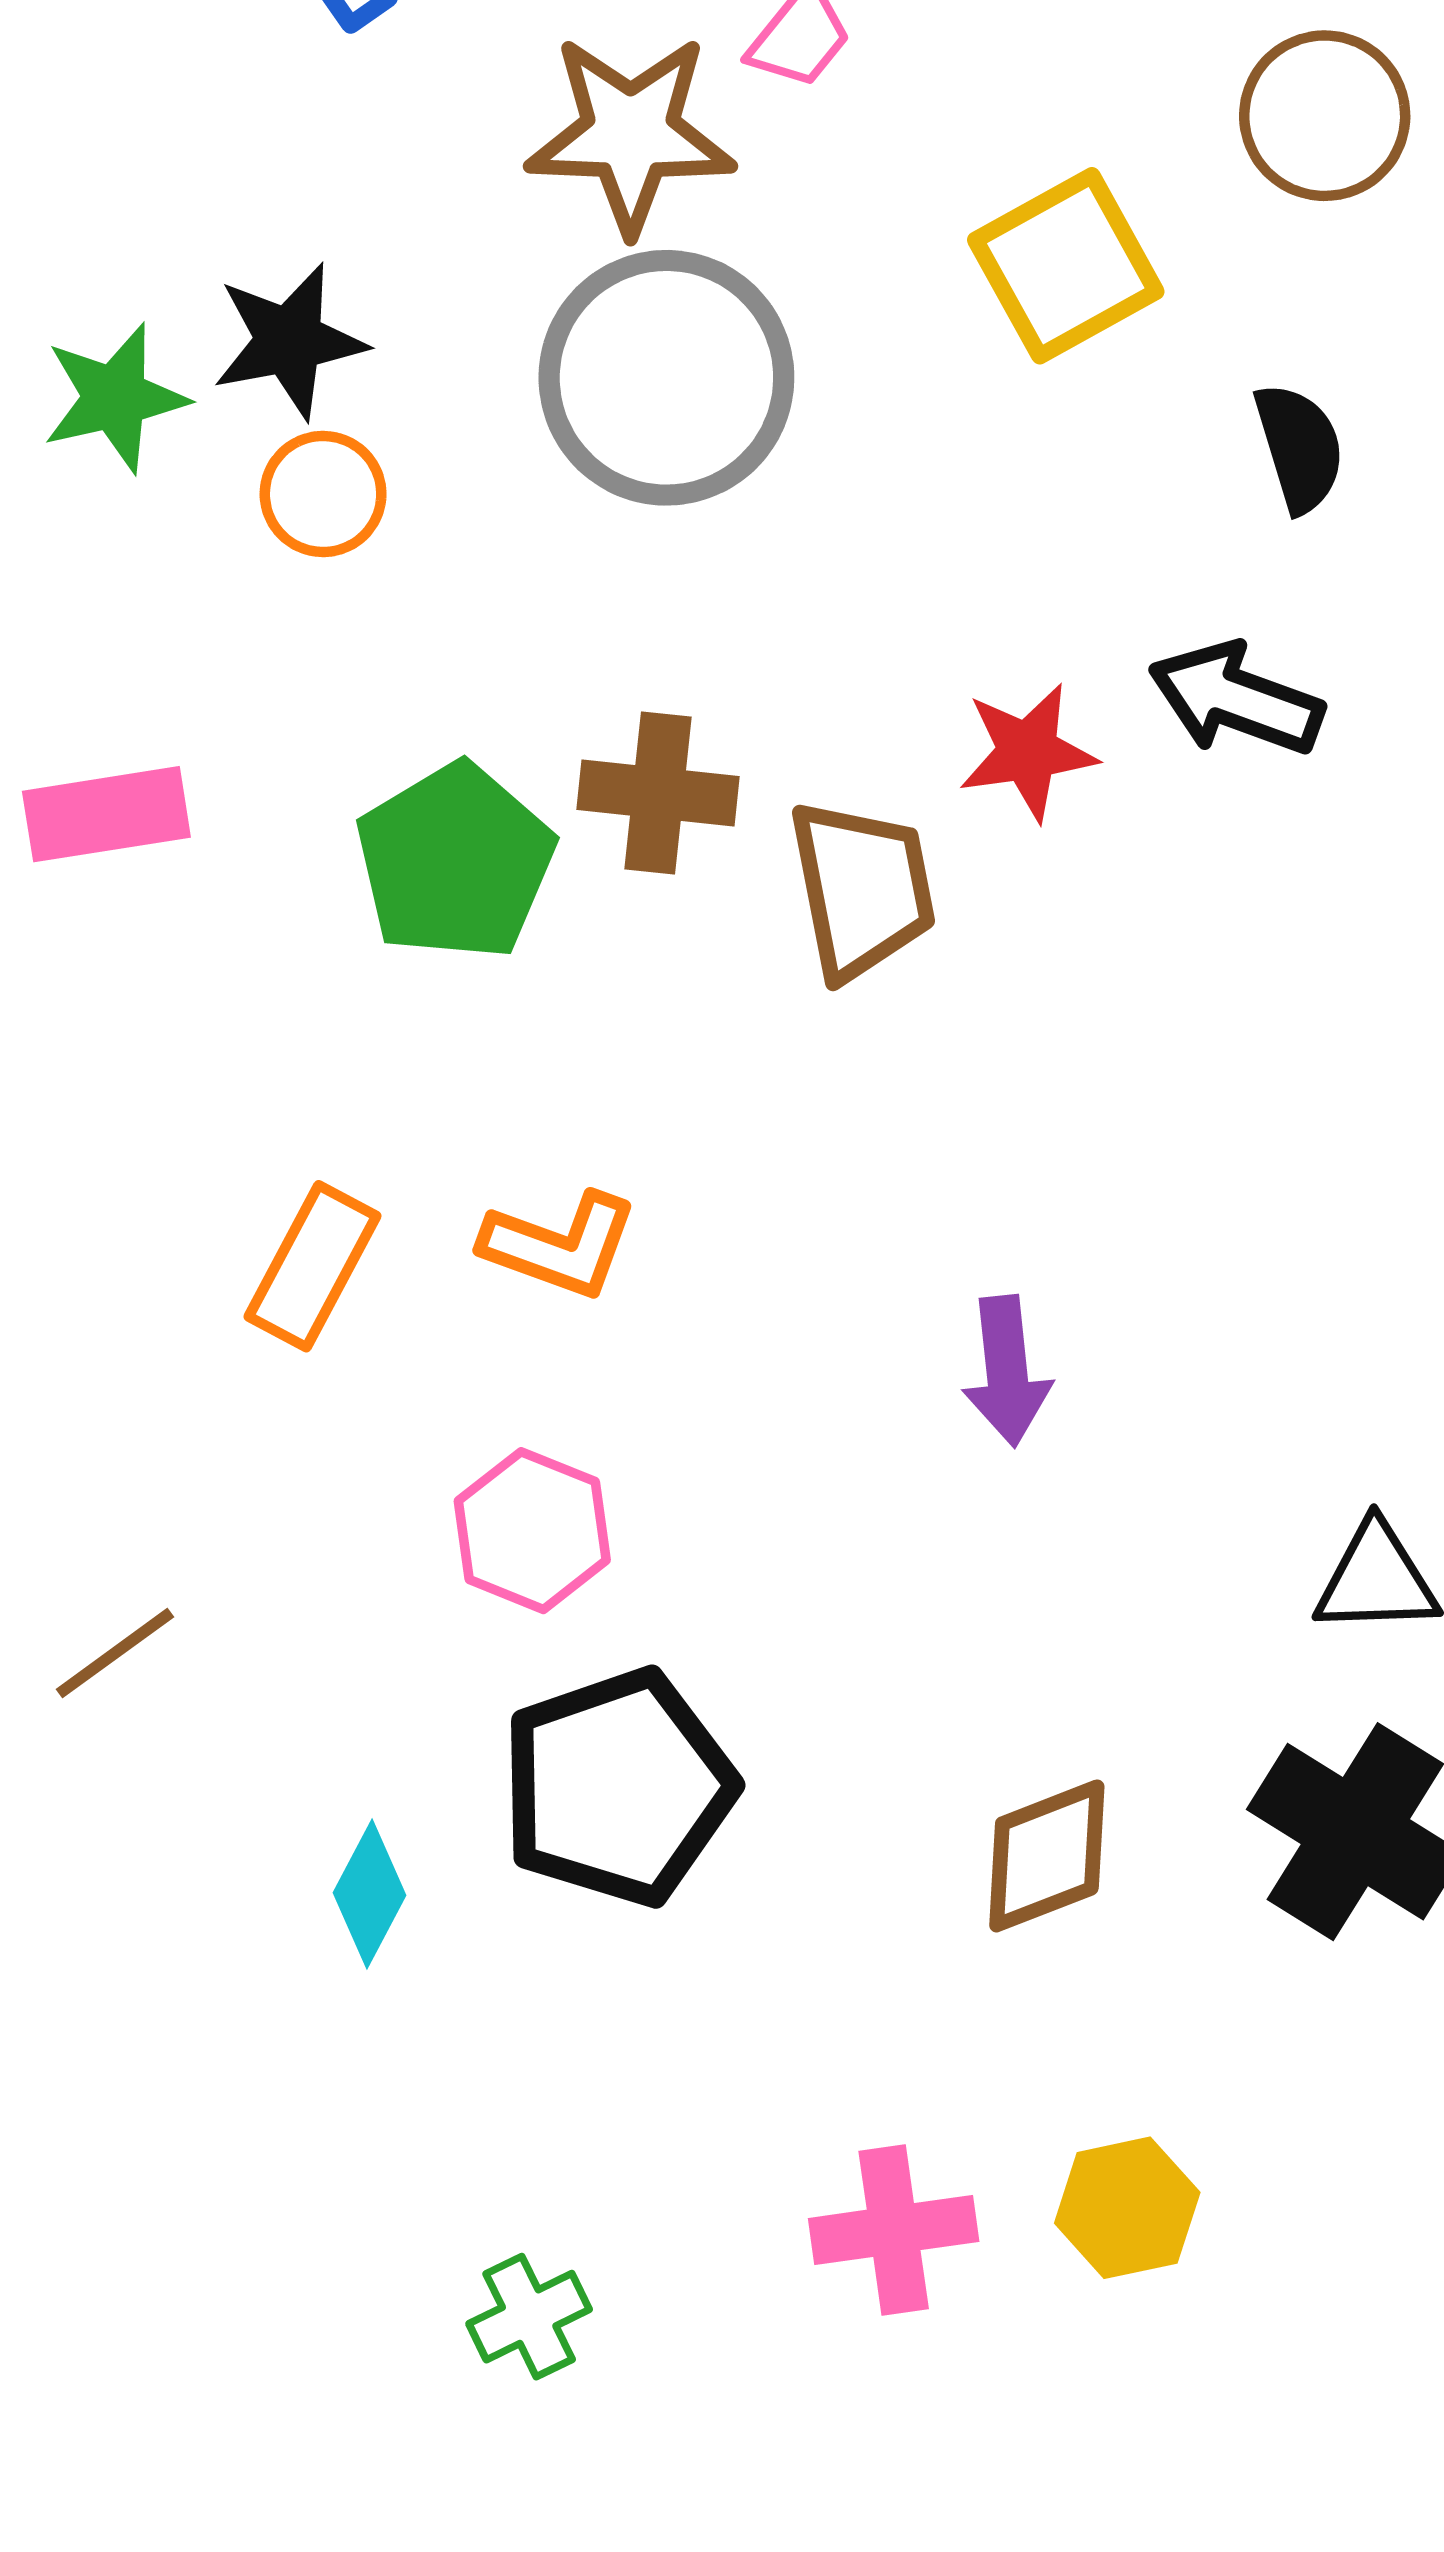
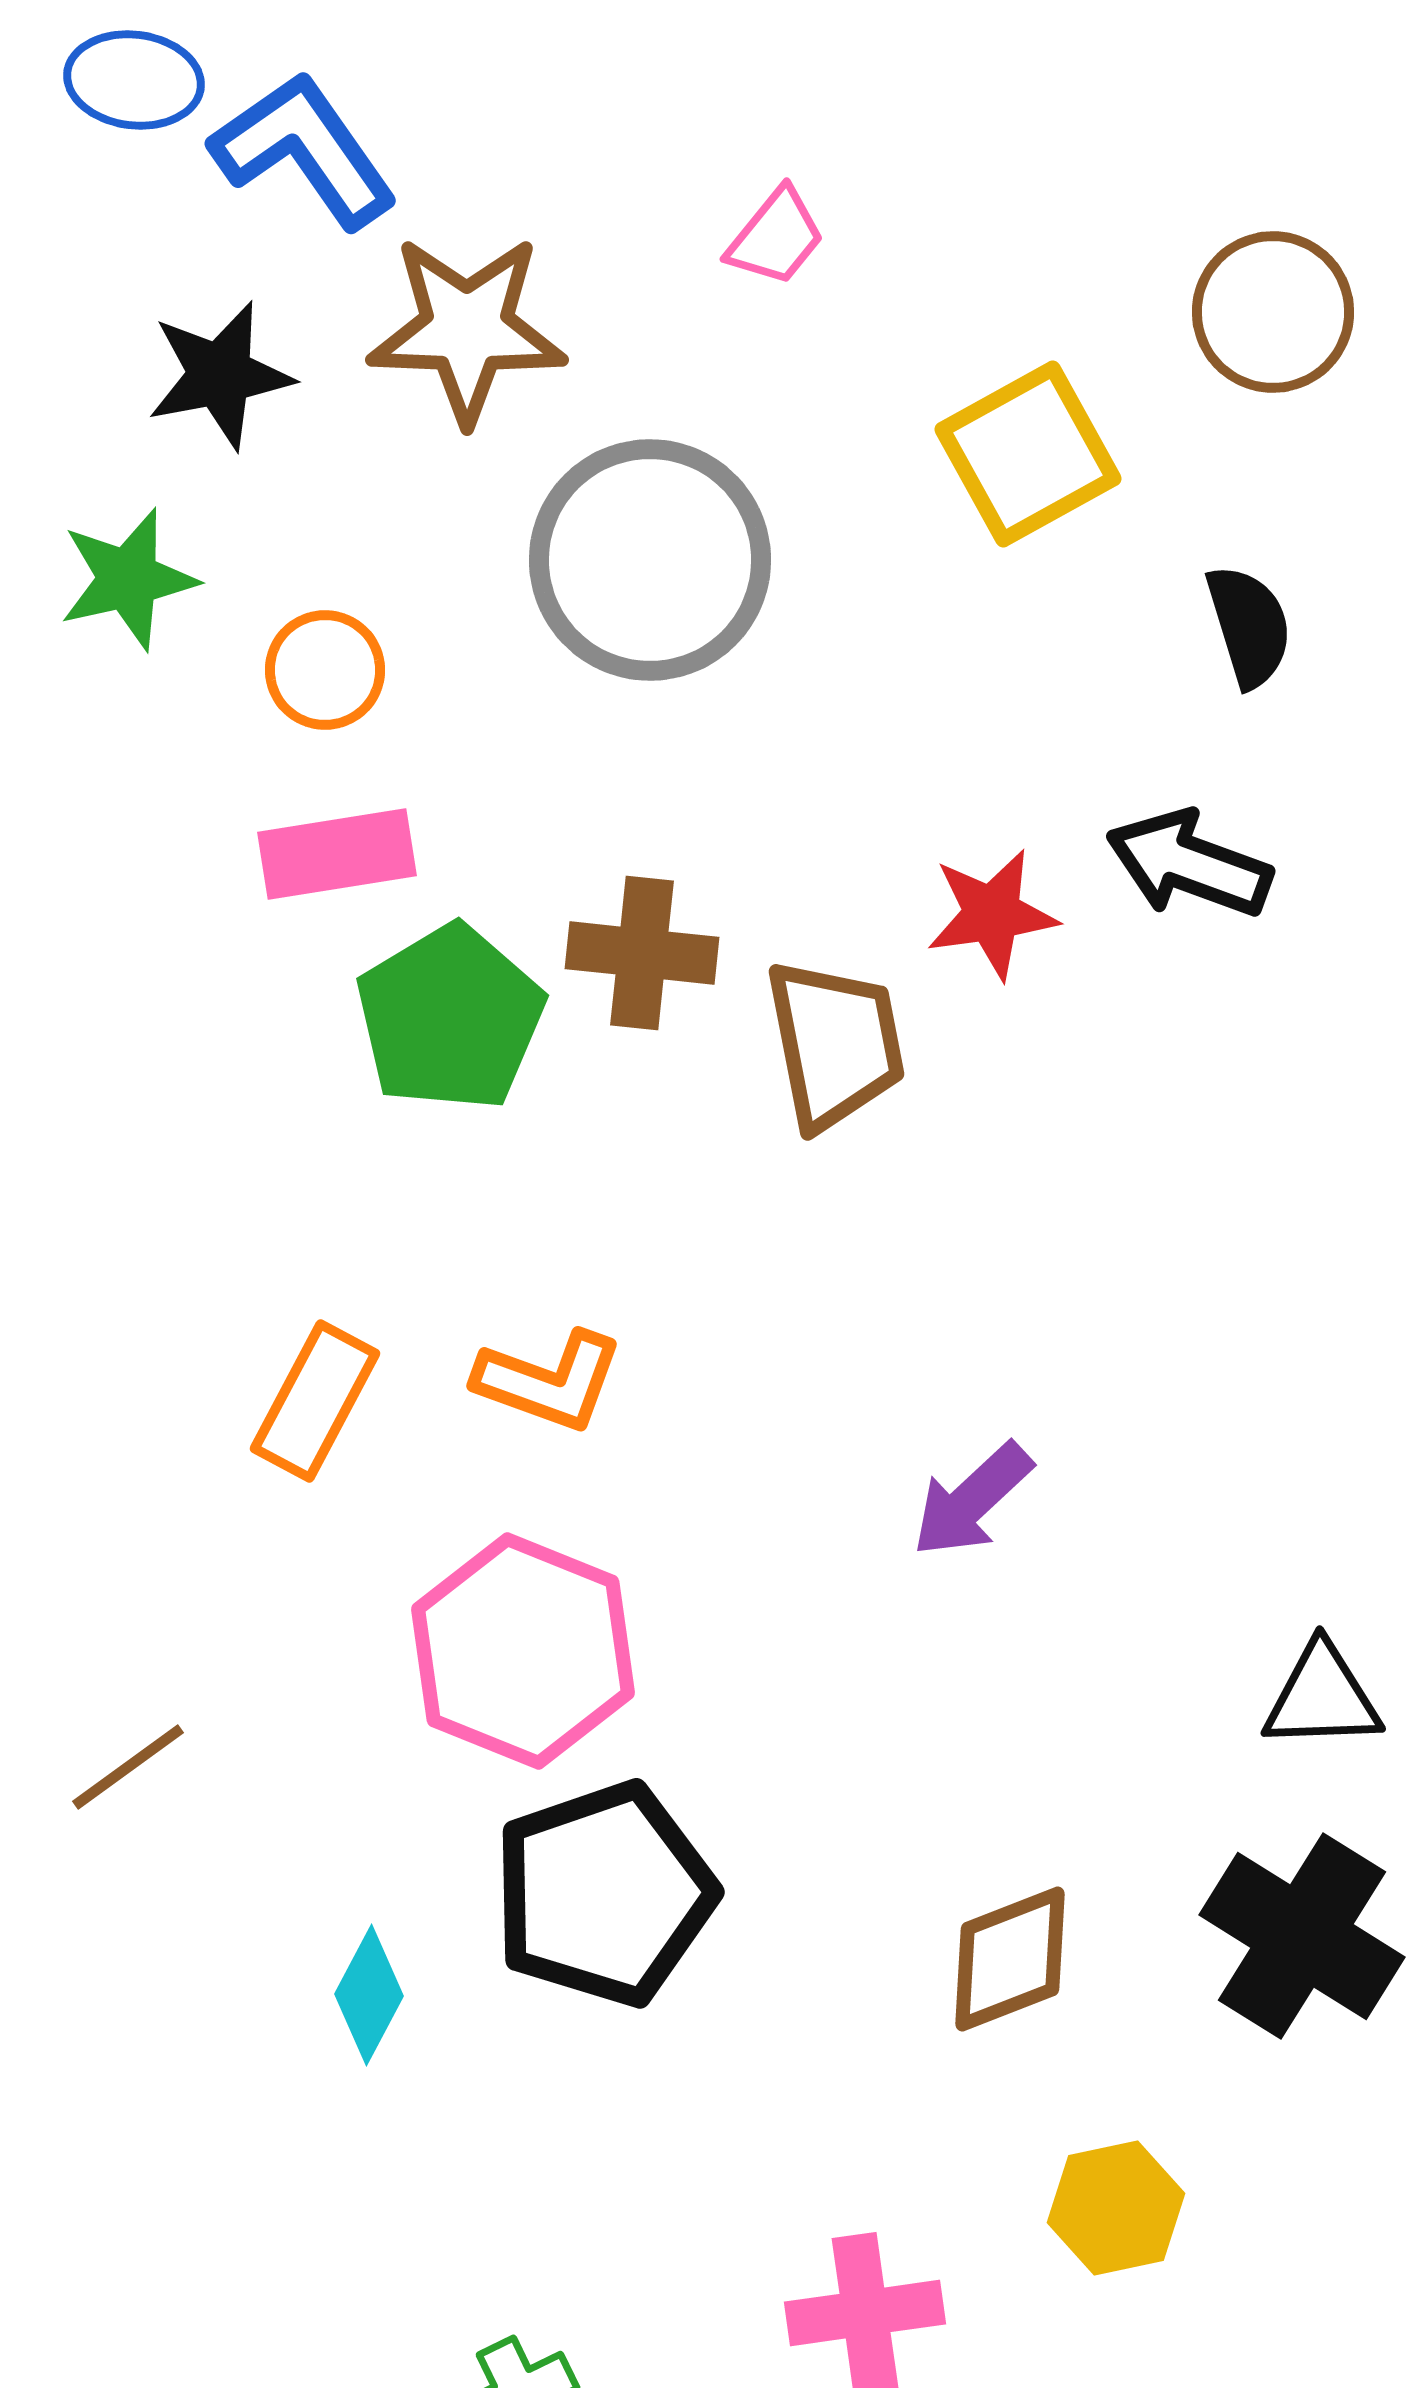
brown star: (631, 134) -> (467, 329), moved
black star: (289, 341) -> (220, 375), moved
pink rectangle: (106, 814) -> (337, 854), moved
purple arrow: (1007, 1371) -> (972, 1500), turned 53
pink hexagon: (532, 1531) -> (523, 1651), size x1.5
yellow hexagon: (1127, 2208) -> (1116, 2208), moved

